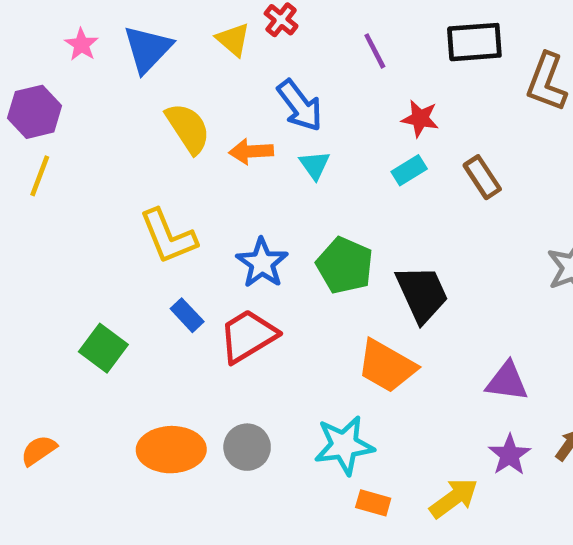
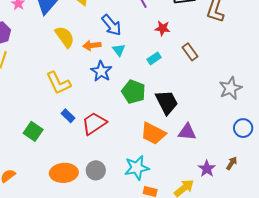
cyan rectangle: (409, 170) -> (154, 58), moved
blue star: (262, 263) -> (101, 71), moved
purple triangle: (507, 381) -> (187, 132), moved

